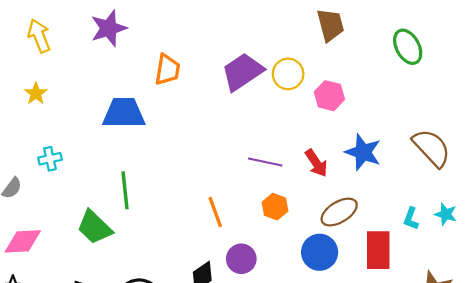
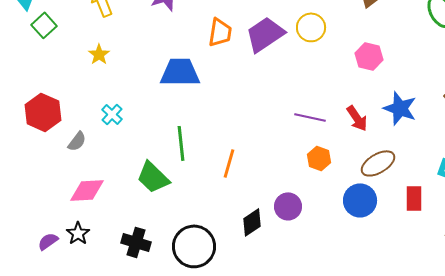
purple trapezoid: (242, 72) -> (265, 34), moved
yellow circle: (288, 74) -> (311, 27), moved
cyan cross: (50, 159) -> (112, 114), turned -35
orange line: (215, 212) -> (229, 163), moved, turned 36
red rectangle: (378, 250) -> (414, 198), size x0.7

